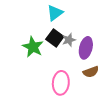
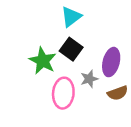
gray star: (69, 40) -> (89, 79), moved
pink ellipse: (61, 83) -> (63, 93), moved

